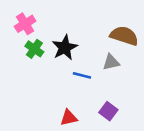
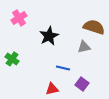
green cross: (34, 49) -> (12, 59), moved
blue line: (82, 75) -> (63, 68), moved

